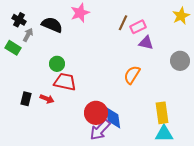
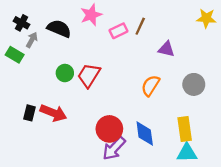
yellow star: (181, 16) -> (206, 18), turned 30
pink rectangle: (138, 27) -> (118, 31), moved
gray circle: (180, 61) -> (194, 84), moved
red trapezoid: (65, 82) -> (89, 75), moved, turned -70
red arrow: (47, 99) -> (53, 113), size x1.6
blue diamond: (113, 118) -> (145, 133), moved

